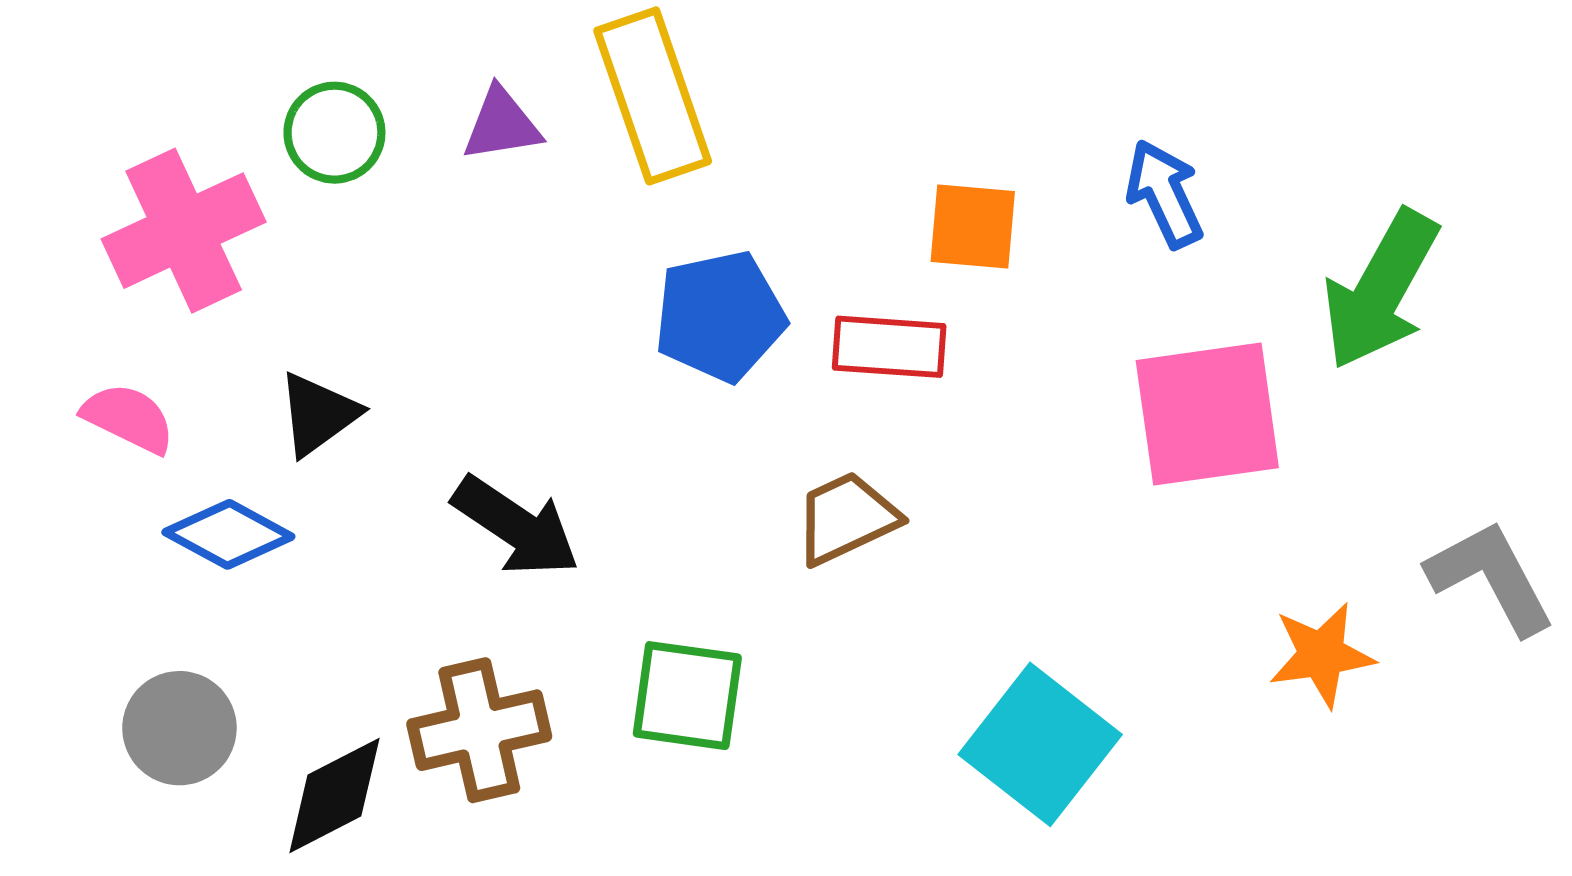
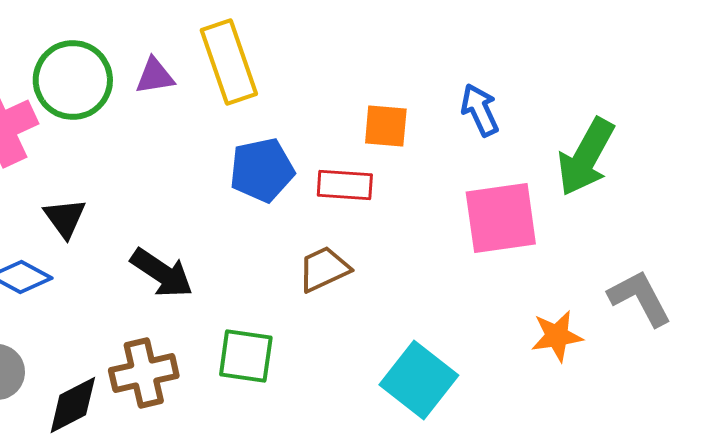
green circle: (334, 133) -> (73, 80), size x1.6
black triangle: (318, 414) -> (65, 218), turned -30

